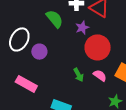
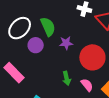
green semicircle: (55, 19) -> (48, 27), moved
purple star: (82, 28) -> (66, 43), moved

